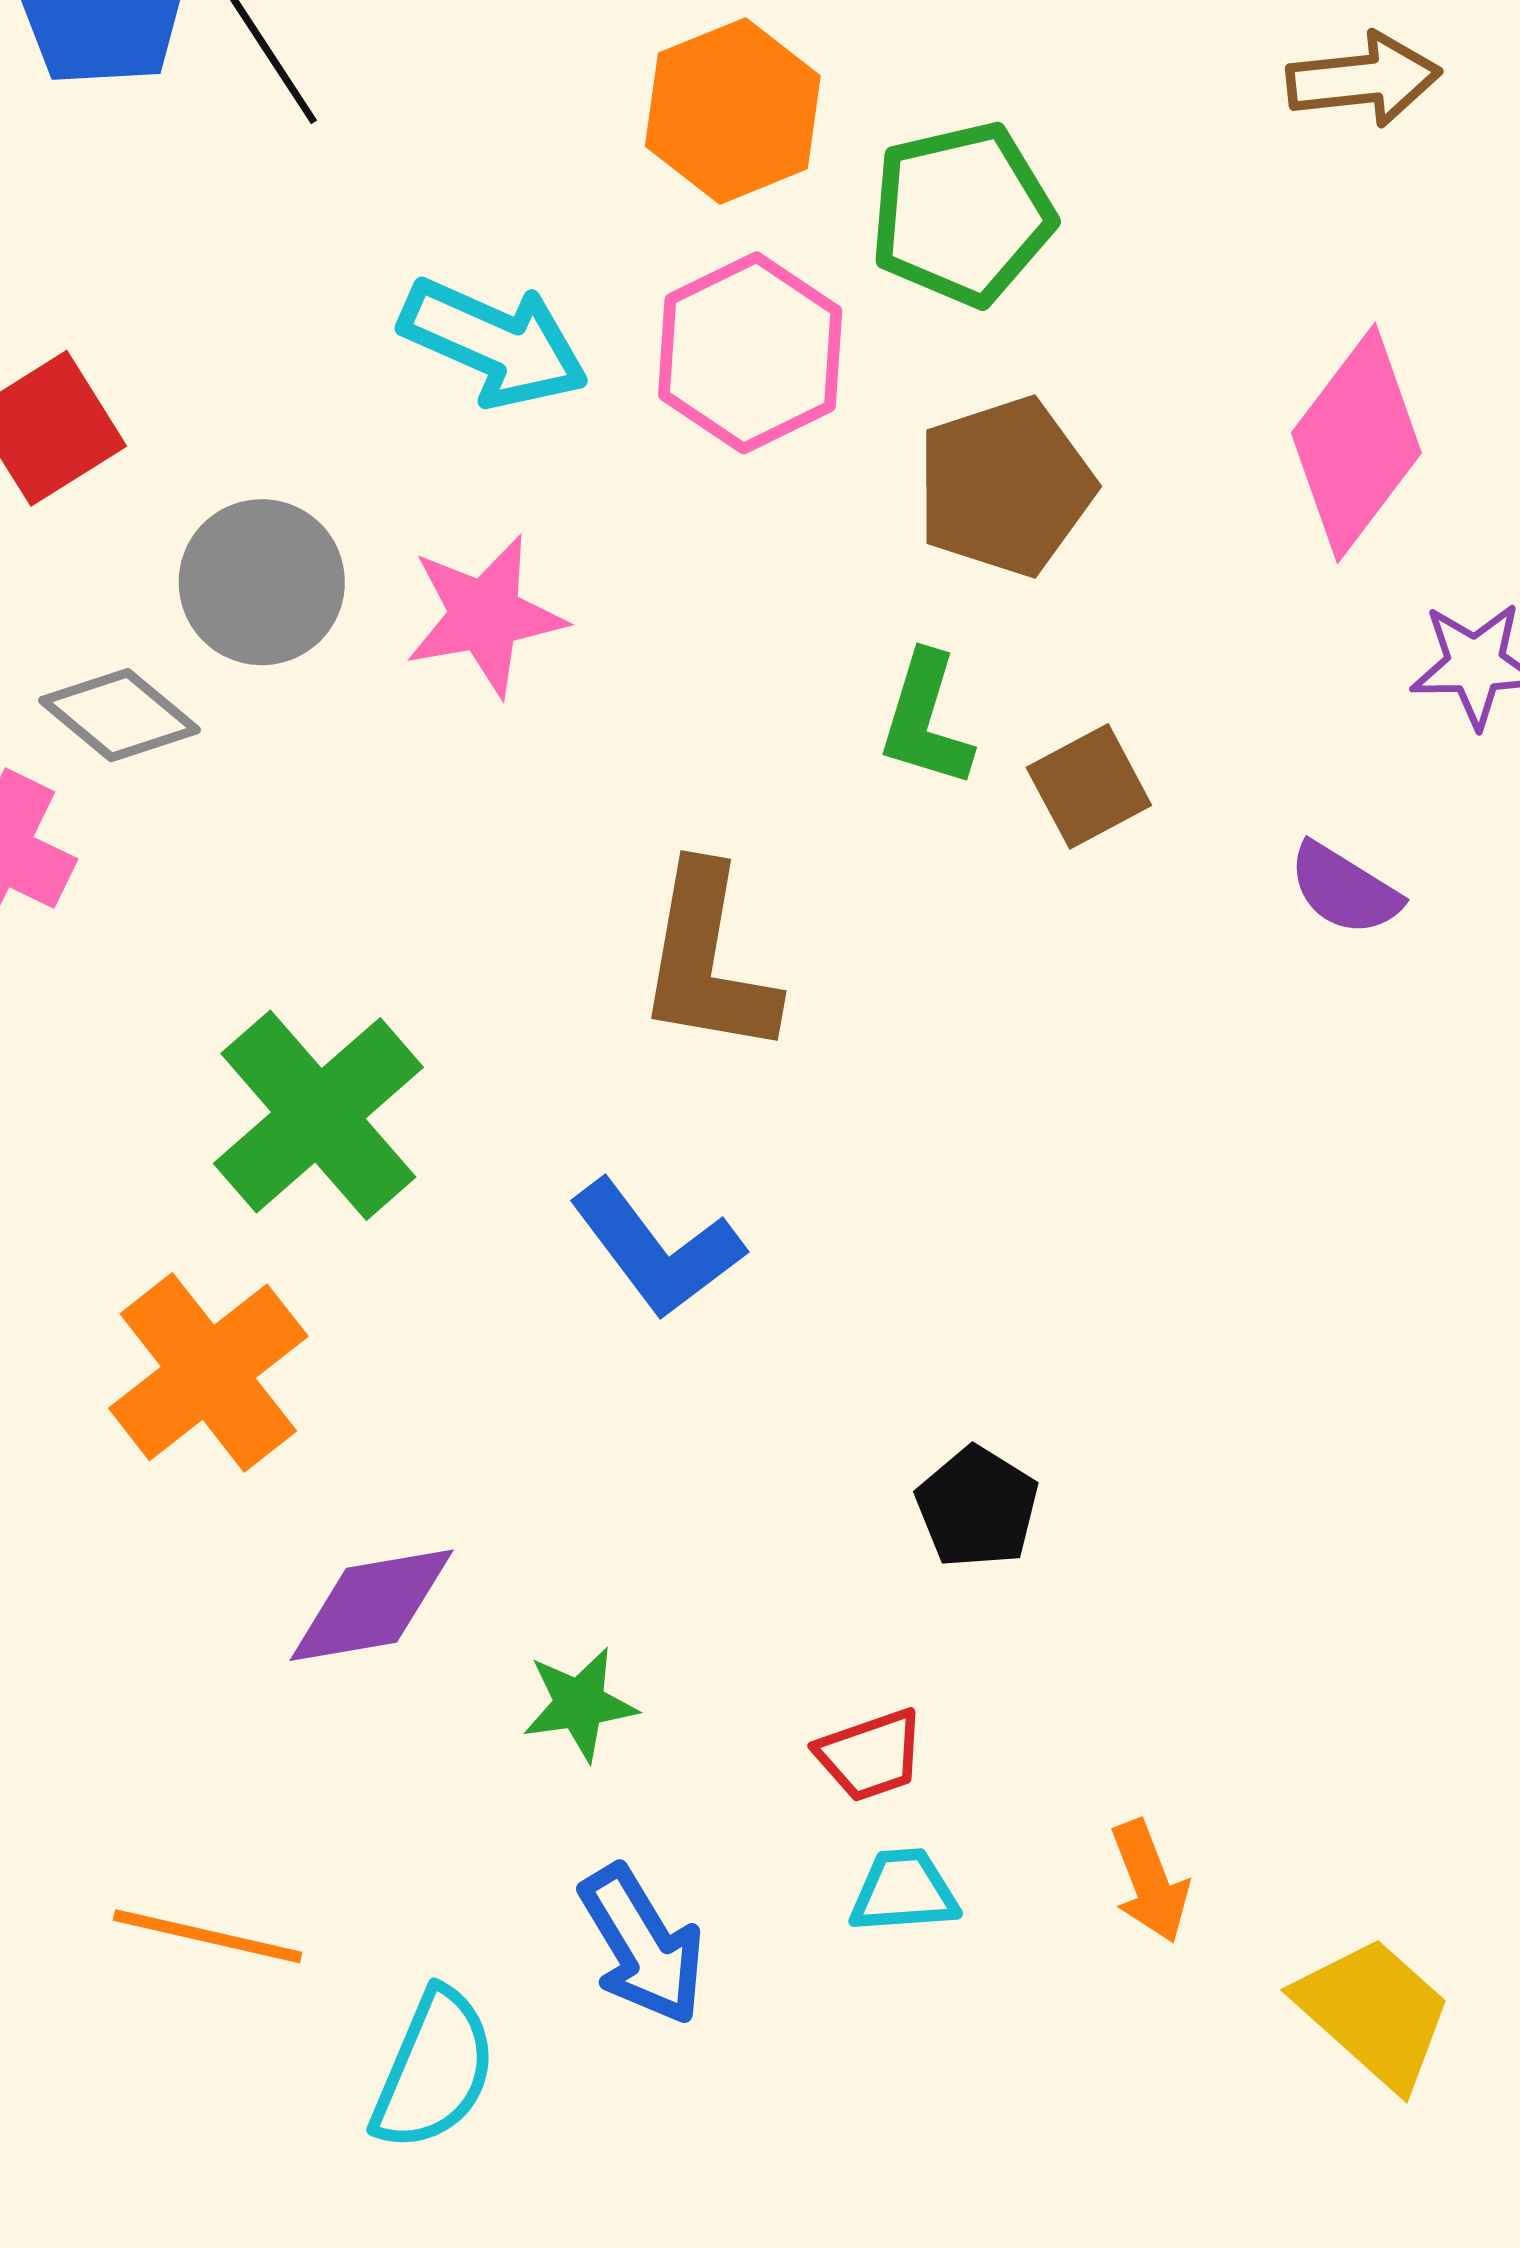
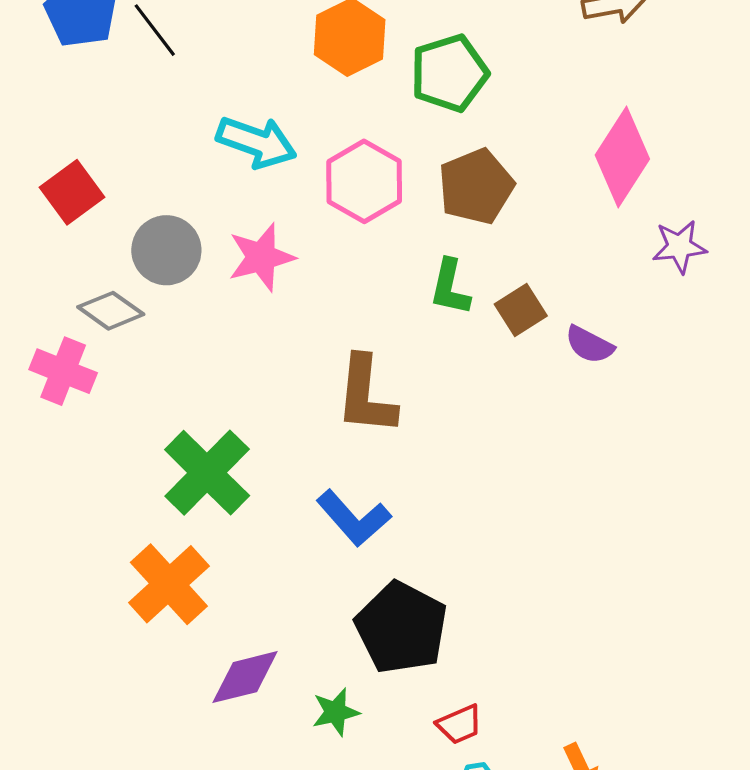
pink hexagon: (750, 353) -> (364, 181), moved
purple semicircle: (1344, 889) -> (589, 345), moved
black pentagon: (977, 1507) -> (401, 628), moved, size x1.8

